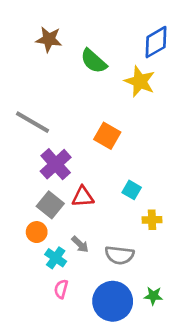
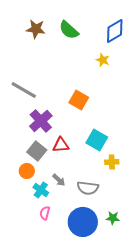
green semicircle: (94, 61) -> (69, 30), moved
yellow star: (140, 81) -> (103, 60), size x0.6
cyan square: (132, 190) -> (97, 140), size x1.5

